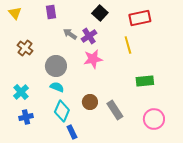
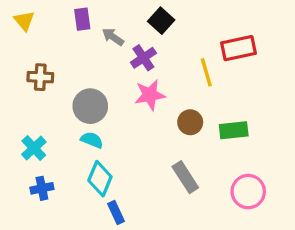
red rectangle: (140, 18) -> (239, 48), moved
gray arrow: (70, 34) -> (113, 37), moved
brown cross: (25, 48) -> (40, 77), turned -35
brown circle: (90, 102) -> (190, 122), moved

